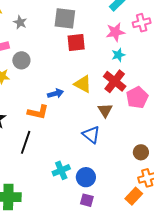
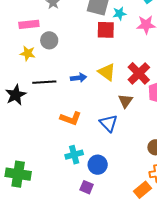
cyan star: (118, 55) -> (120, 14), moved
orange L-shape: (38, 112) -> (71, 118), moved
black line: (26, 142) -> (44, 82), moved, turned 60
purple square: (87, 200) -> (87, 187), moved

